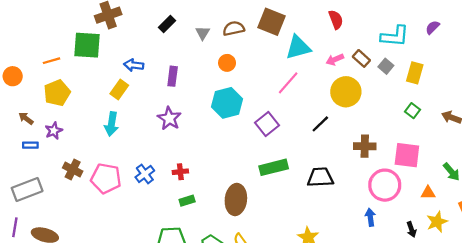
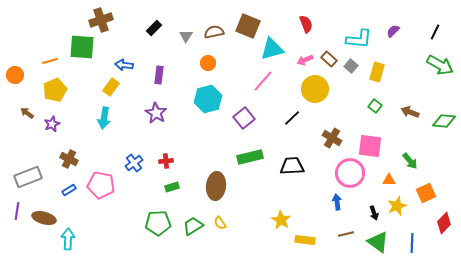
blue rectangle: (30, 145) -> (69, 190), moved, turned -32
brown cross: (365, 146) -> (332, 138), turned 30
pink pentagon: (106, 178) -> (101, 185), moved

